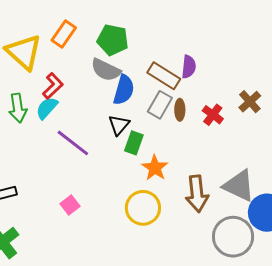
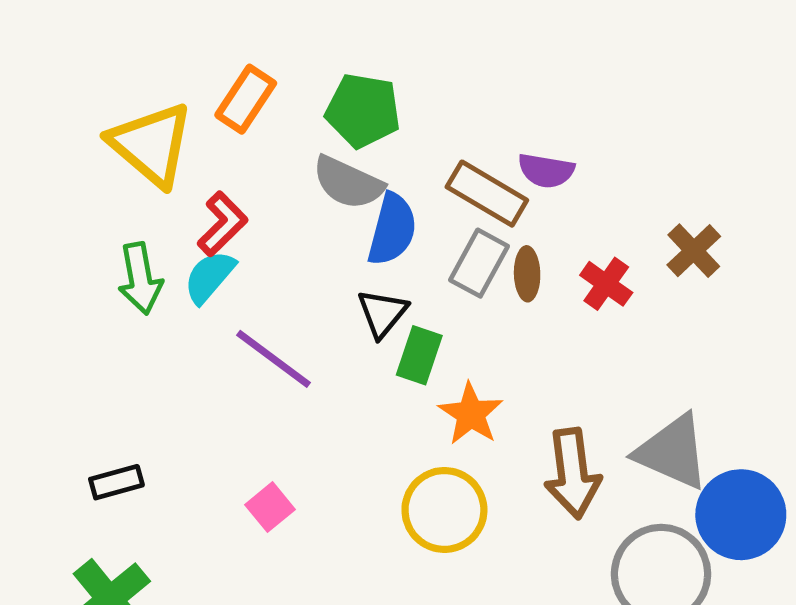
purple semicircle: (189, 67) -> (546, 171), turned 95

